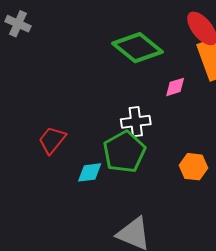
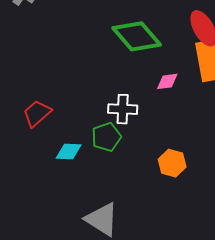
green pentagon: (124, 152) -> (106, 137), size x0.7

